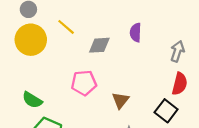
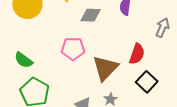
red semicircle: (180, 84) -> (137, 54), moved
brown triangle: (120, 100) -> (105, 68), size x1.6

